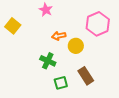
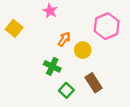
orange arrow: (59, 36) -> (64, 39), turned 136
green square: (61, 83) -> (66, 90), turned -32

